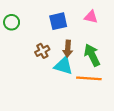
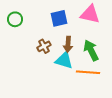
pink triangle: (91, 17) -> (90, 14), size x1.5

